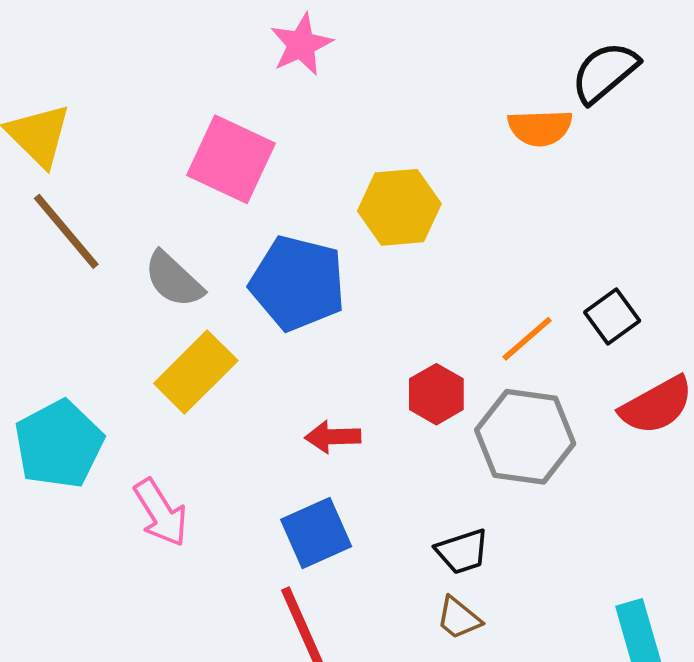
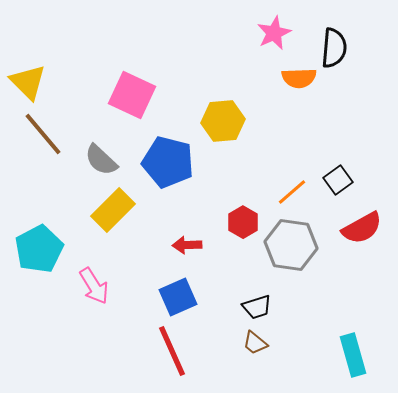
pink star: (301, 44) -> (274, 33), moved
black semicircle: (605, 72) -> (334, 48), turned 135

